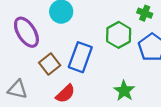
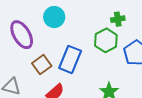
green cross: (145, 13) -> (118, 19), moved, turned -32

